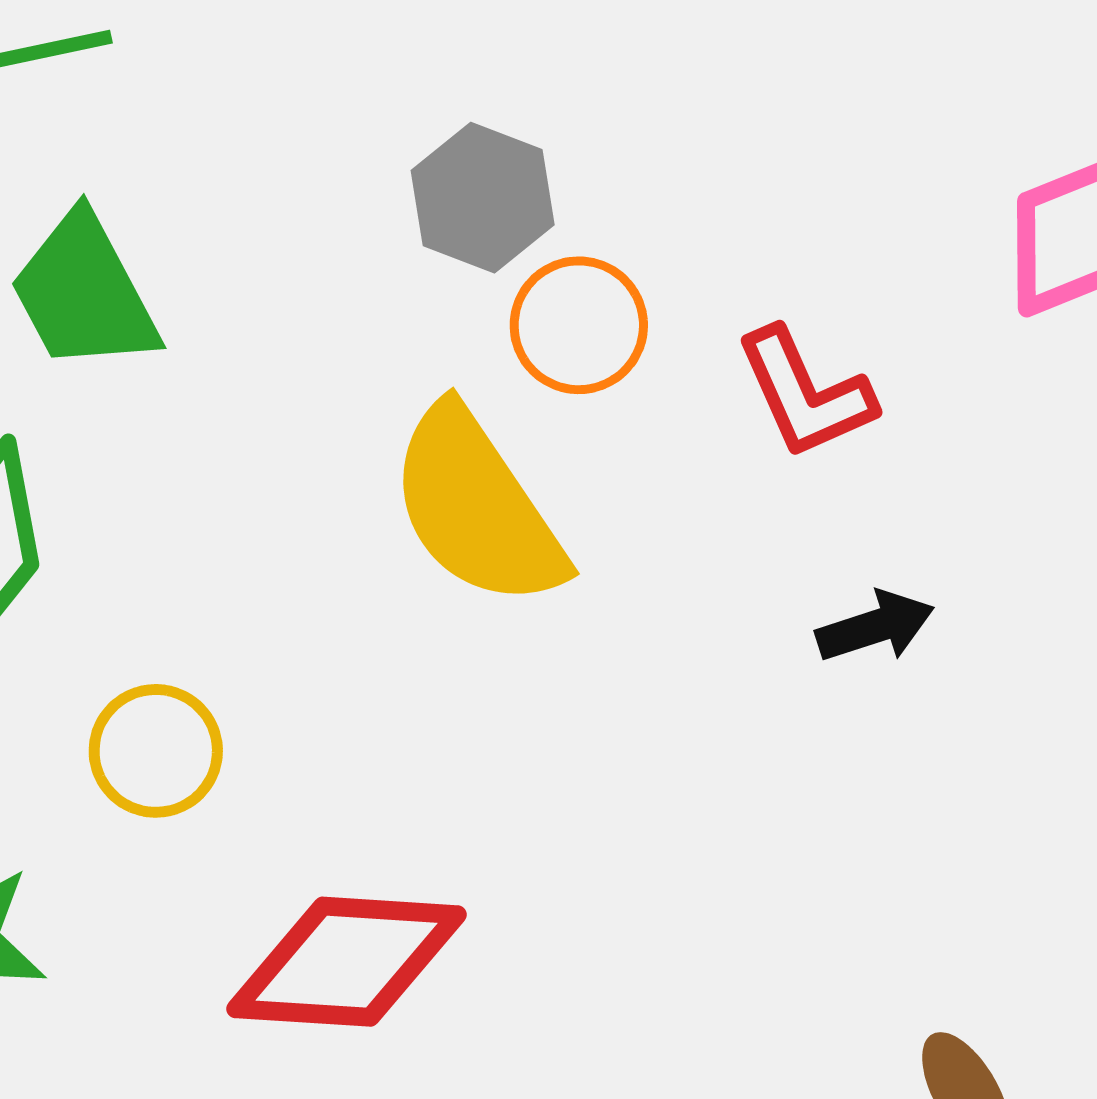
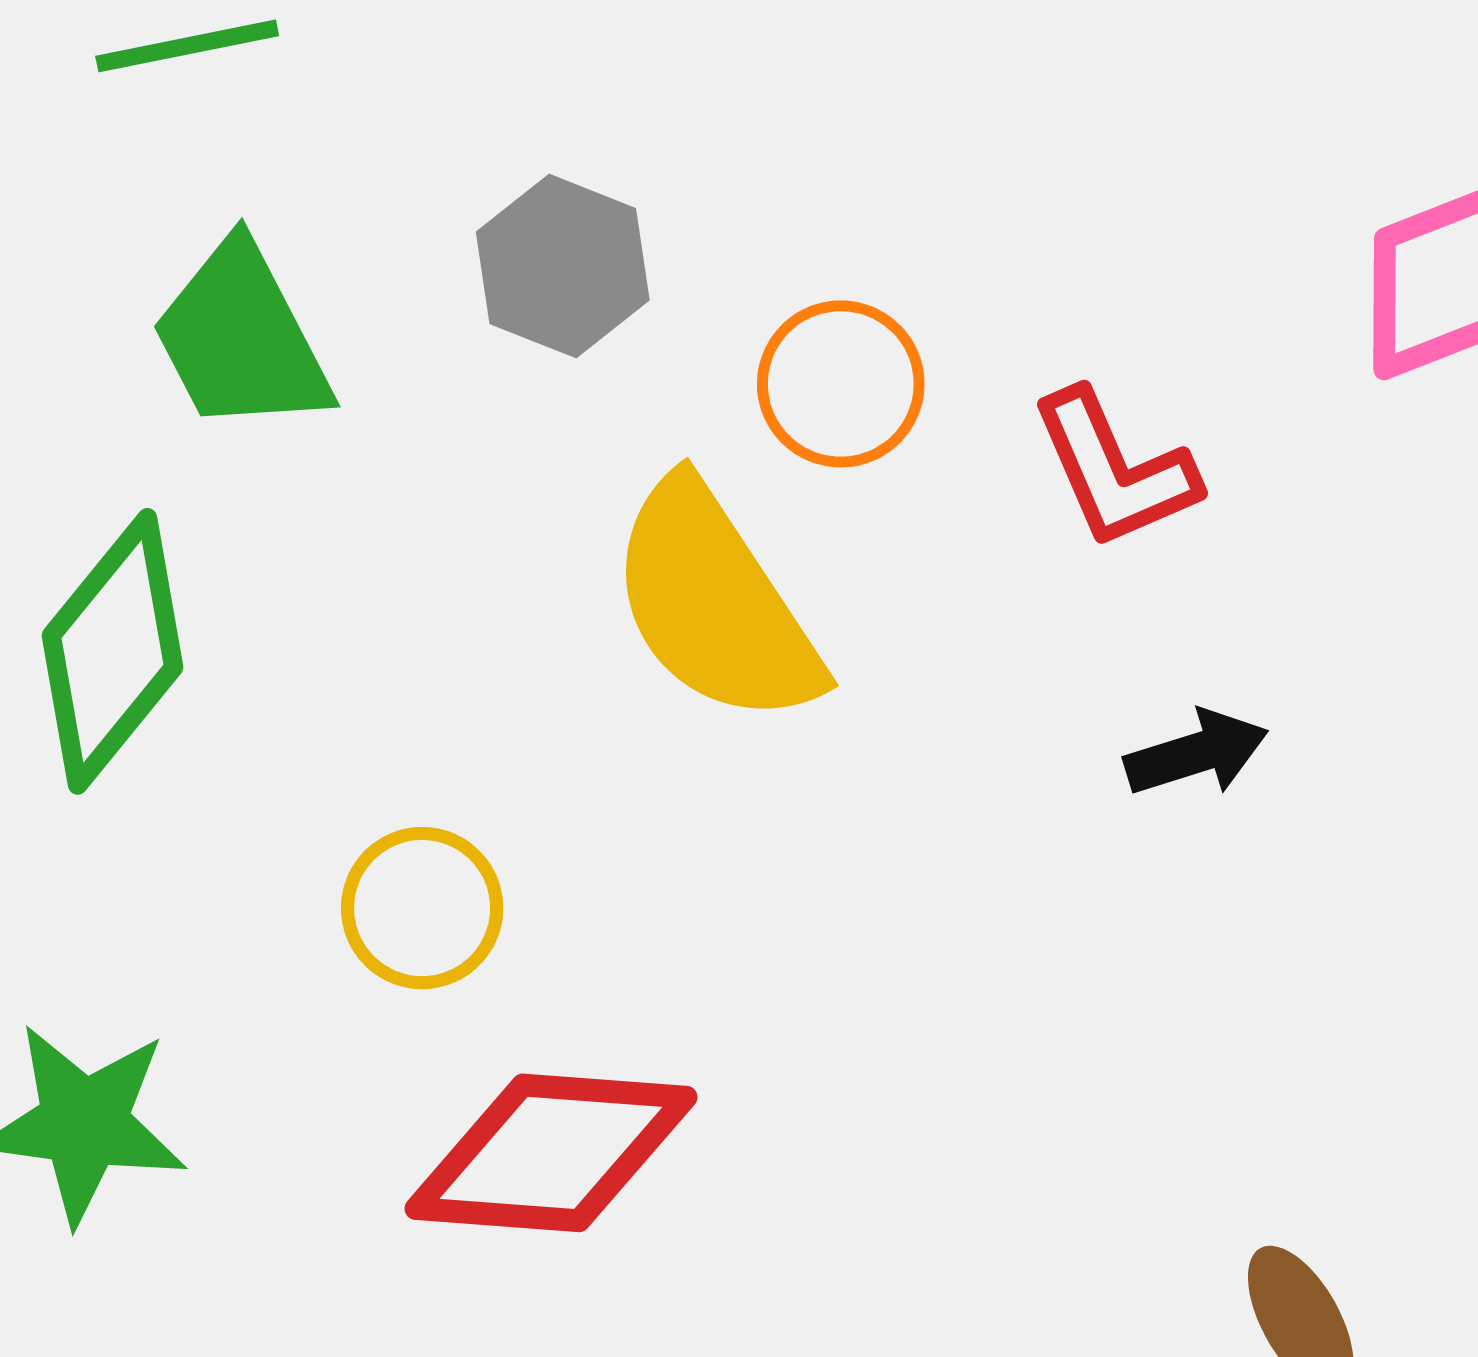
gray hexagon: (483, 198) -> (563, 266), moved
yellow circle: (156, 751) -> (422, 908), moved

